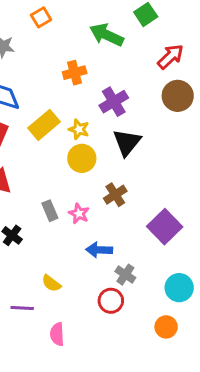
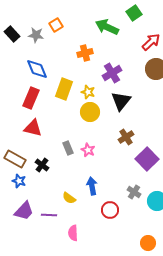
orange square: (41, 17) -> (56, 25), moved
yellow rectangle: (44, 125) -> (64, 89), turned -30
brown cross: (115, 195) -> (126, 137), moved
blue arrow: (99, 250) -> (92, 186), moved, turned 78
gray cross: (125, 275) -> (134, 192), moved
orange circle: (166, 327) -> (148, 243), moved

